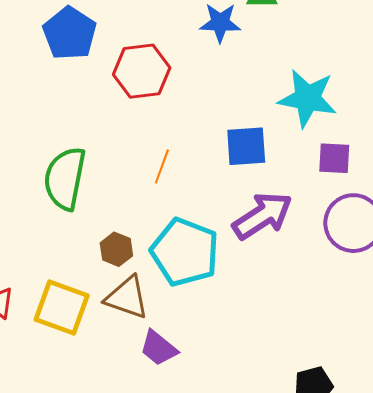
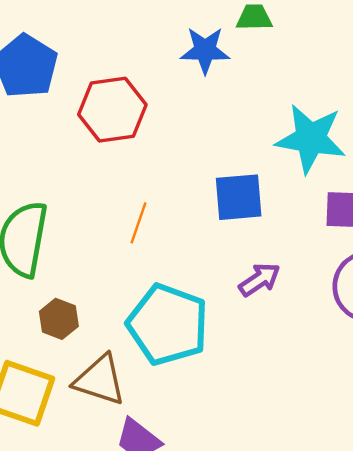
purple arrow: (262, 216) -> (260, 280), size x0.6
brown hexagon: (116, 249) -> (59, 319), moved

